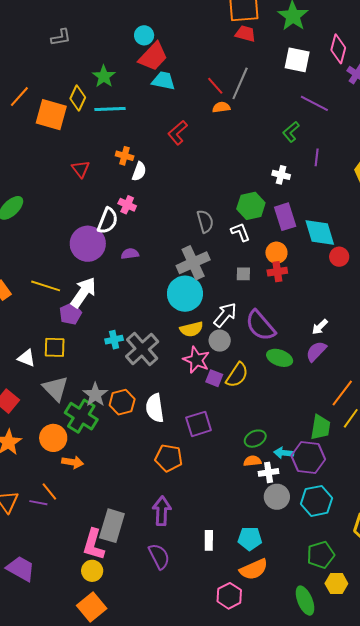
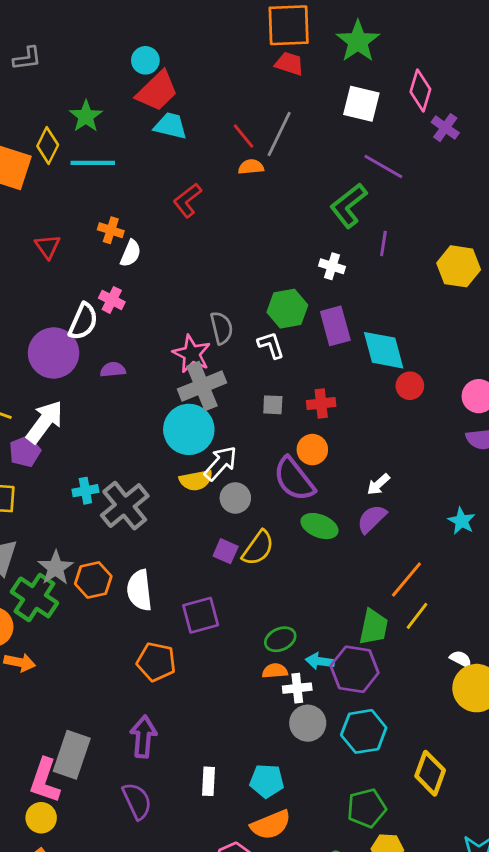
green L-shape: (291, 132) -> (349, 206), size x1.5
orange circle: (276, 253) -> (312, 450), moved
white arrow: (225, 315) -> (221, 463), moved
pink star: (196, 360) -> (192, 354), moved

